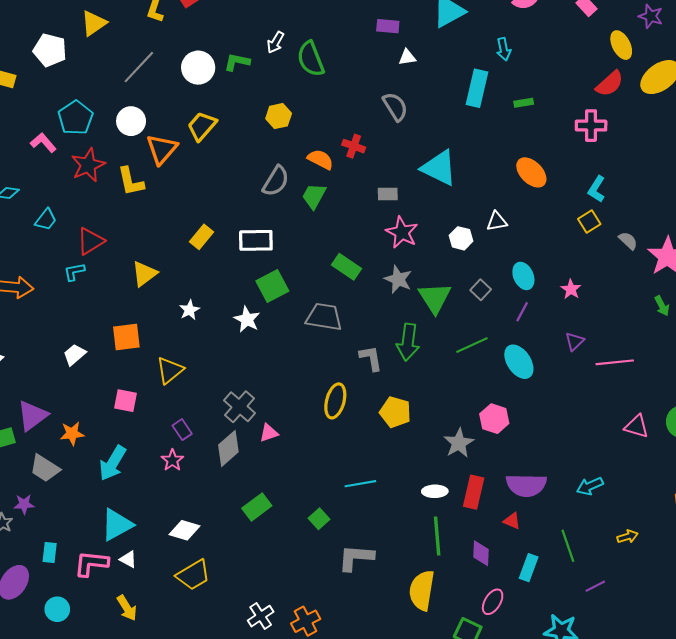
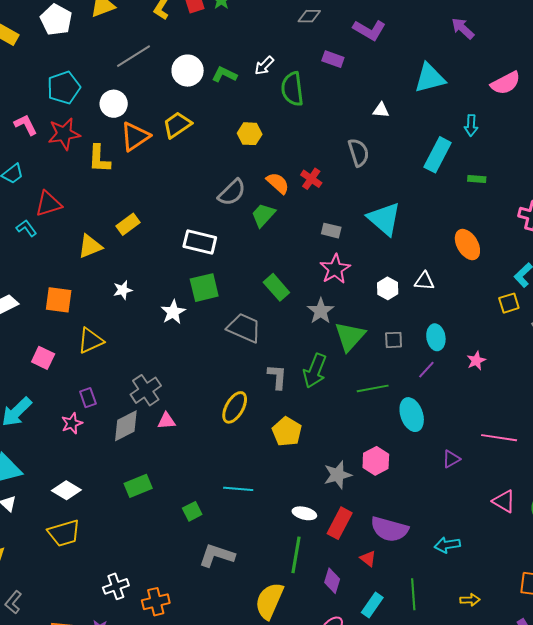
purple rectangle: (388, 26) -> (333, 59), moved
pink L-shape: (43, 143) -> (26, 125), moved
yellow rectangle: (202, 237) -> (128, 224), moved
cyan L-shape: (74, 272) -> (26, 228), turned 50
gray square: (481, 290) -> (394, 340), turned 30
purple triangle: (575, 341) -> (451, 459), moved

